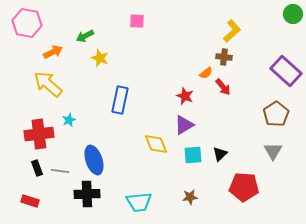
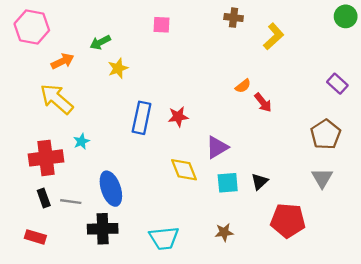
brown cross: (224, 57) -> (234, 18), moved
yellow star: (100, 58) -> (118, 68), turned 30
purple rectangle: (286, 71) -> (337, 84), size x0.6
red star: (185, 96) -> (178, 117), moved, turned -30

